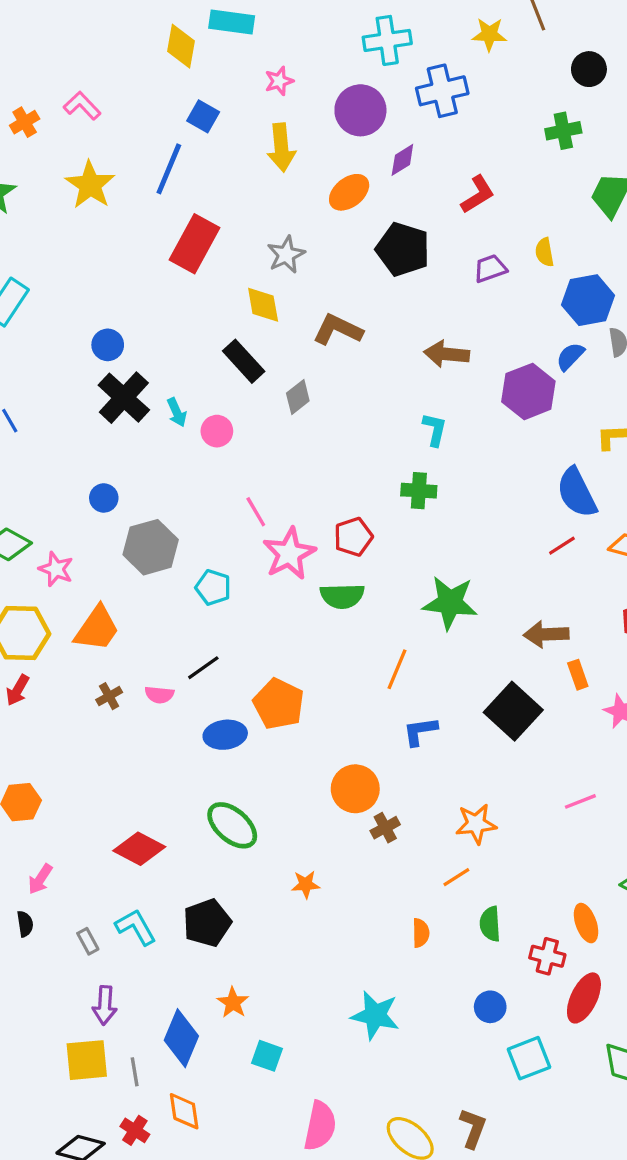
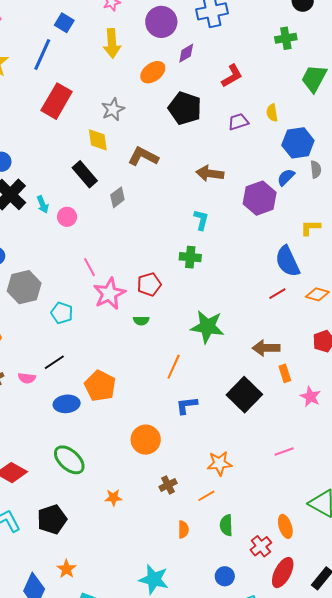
green semicircle: (342, 596) -> (141, 321), size x0.6
brown cross: (385, 828) -> (168, 485), moved
red cross: (547, 956) -> (261, 546), turned 35

